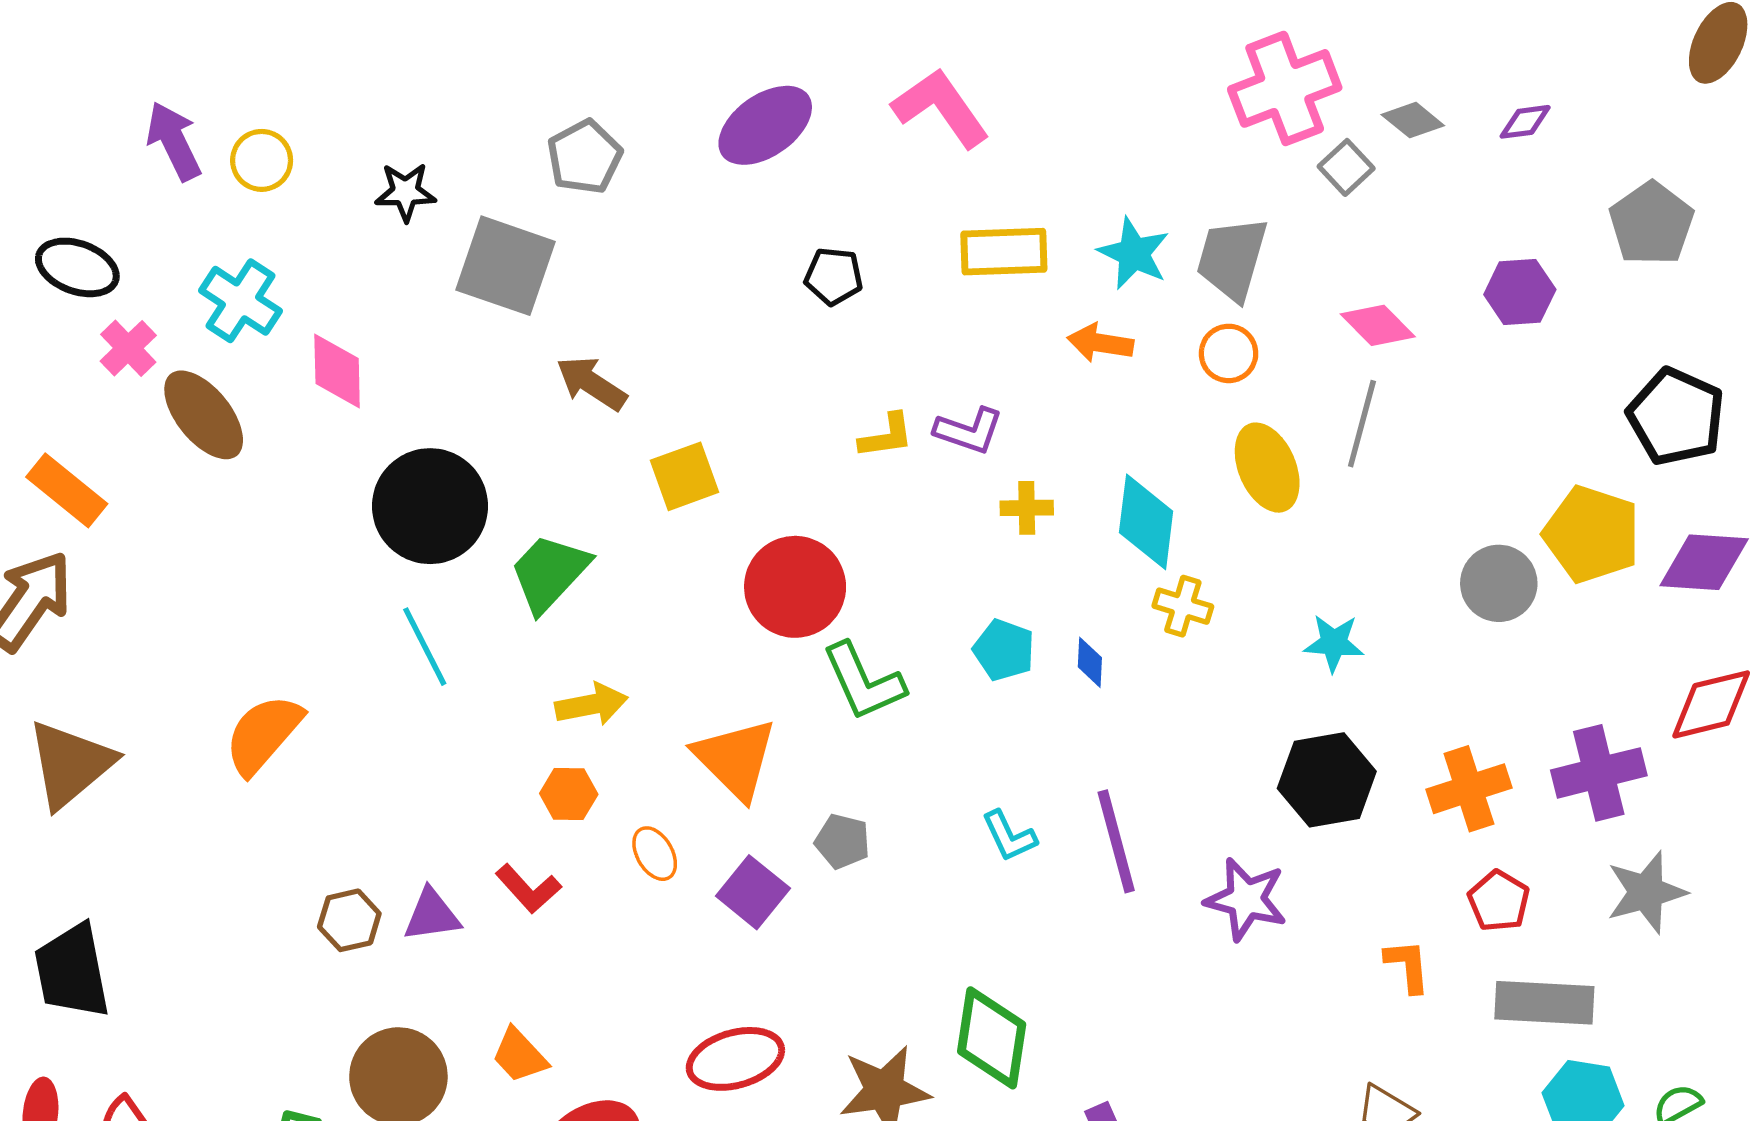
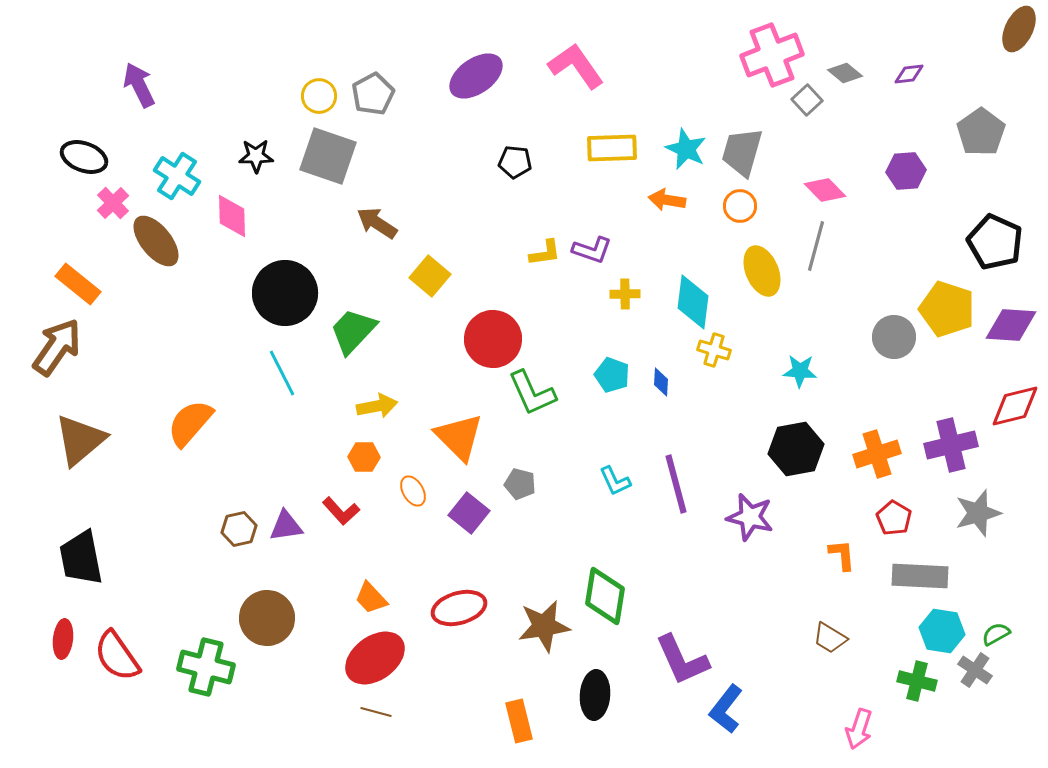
yellow circle: (262, 160) -> (319, 96), moved
black star: (405, 192) -> (256, 156), moved
yellow square: (685, 476) -> (430, 276), turned -30
orange trapezoid: (520, 1055) -> (371, 598), moved

